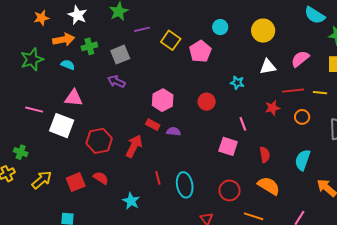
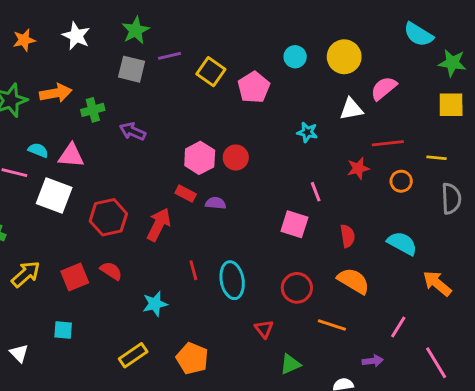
cyan circle: (220, 27) -> (295, 57), moved
orange arrow: (64, 40) -> (56, 93), moved
green cross: (89, 46) -> (93, 110), moved
gray square: (120, 55) -> (132, 69), moved, turned 36
pink semicircle: (300, 59) -> (384, 88), moved
cyan semicircle: (68, 65) -> (38, 150), moved
yellow line: (320, 93) -> (436, 158), moved
red circle: (207, 102) -> (236, 158), moved
cyan semicircle: (303, 160) -> (402, 243), turned 100
cyan star: (131, 201) -> (155, 304), turned 30

